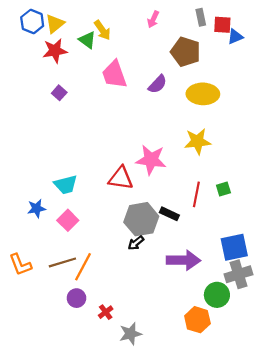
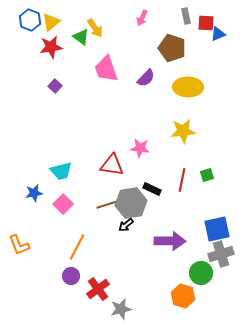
pink star: (151, 160) -> (140, 148), size x0.7
black rectangle: (169, 214) -> (152, 189), moved
brown line: (62, 262) -> (109, 204), moved
red cross: (106, 312) -> (98, 289), size x1.6

